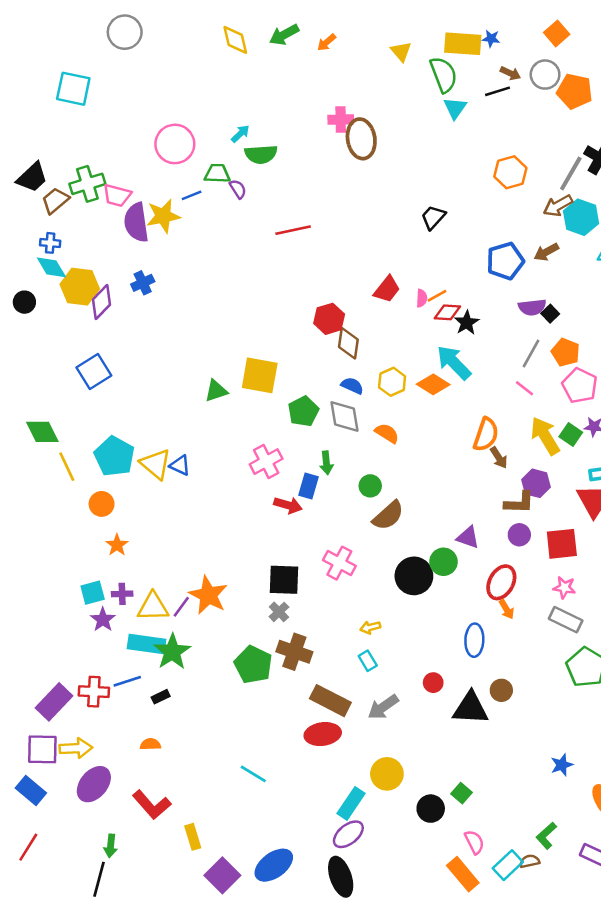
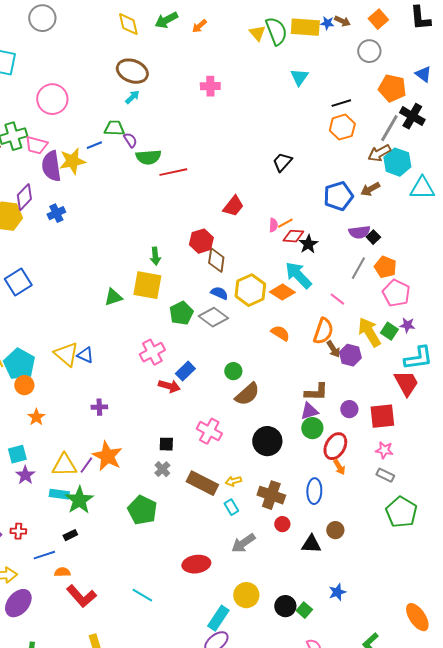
brown arrow: (510, 73) -> (342, 21), moved
green semicircle: (443, 75) -> (276, 31), moved
black line: (497, 91) -> (341, 103), moved
orange pentagon: (575, 91) -> (392, 88), moved
brown ellipse: (361, 139) -> (132, 71), moved, turned -60
pink circle: (175, 144) -> (52, 99), moved
green semicircle: (261, 154) -> (148, 157), moved
red trapezoid: (387, 289) -> (233, 206), moved
purple diamond: (102, 302) -> (24, 197), moved
yellow hexagon: (392, 382) -> (250, 290), size x1.4
pink line: (524, 388) -> (337, 299), moved
gray diamond: (345, 417) -> (213, 317), turned -44
orange semicircle: (387, 433) -> (280, 333), moved
cyan pentagon: (114, 456) -> (19, 364), moved
green arrow: (327, 463) -> (155, 256), moved
purple hexagon: (536, 483) -> (350, 355), moved
blue rectangle: (309, 486) -> (185, 371), turned 30
brown L-shape: (519, 503) -> (316, 392), moved
purple triangle: (468, 537) -> (309, 411), turned -36
green circle: (443, 562) -> (312, 428), moved
black square: (284, 580) -> (166, 444), size x0.6
purple cross: (122, 594) -> (99, 407), moved
gray rectangle: (566, 620) -> (385, 475), size x0.7
cyan rectangle: (147, 644) -> (59, 494), size x0.7
brown cross: (294, 652) -> (271, 495), moved
blue line: (127, 681) -> (44, 555), moved
red cross: (94, 692) -> (18, 531), size x0.7
brown rectangle: (330, 701) -> (202, 483), moved
black triangle: (470, 708) -> (311, 544), size x0.7
blue star: (562, 765) -> (337, 592), moved
red L-shape: (152, 805) -> (81, 596), moved
black circle: (431, 809) -> (285, 606), moved

